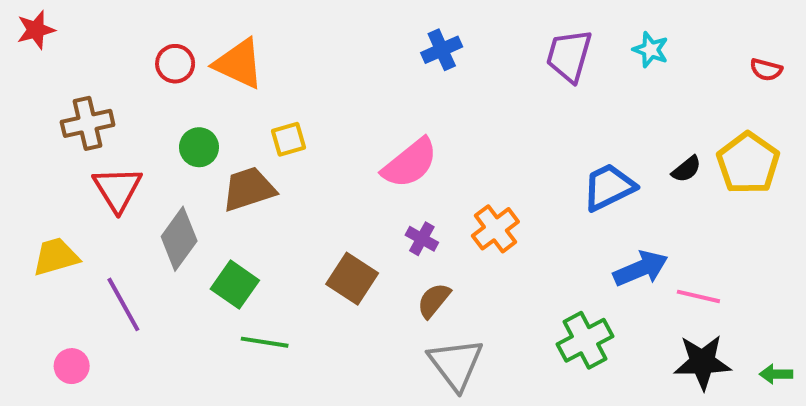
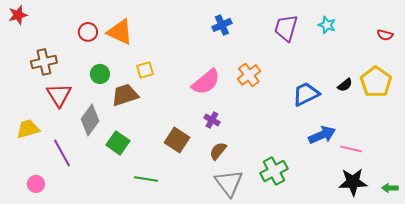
orange cross: (495, 229) -> (249, 75), moved
green cross: (585, 340) -> (274, 171), moved
green line: (265, 342) -> (146, 179), moved

